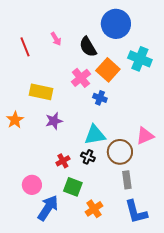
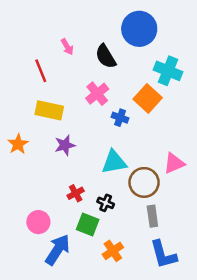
red line: (25, 47) -> (41, 71), moved
orange square: (108, 70) -> (148, 98), moved
black cross: (88, 157) -> (106, 203), moved

